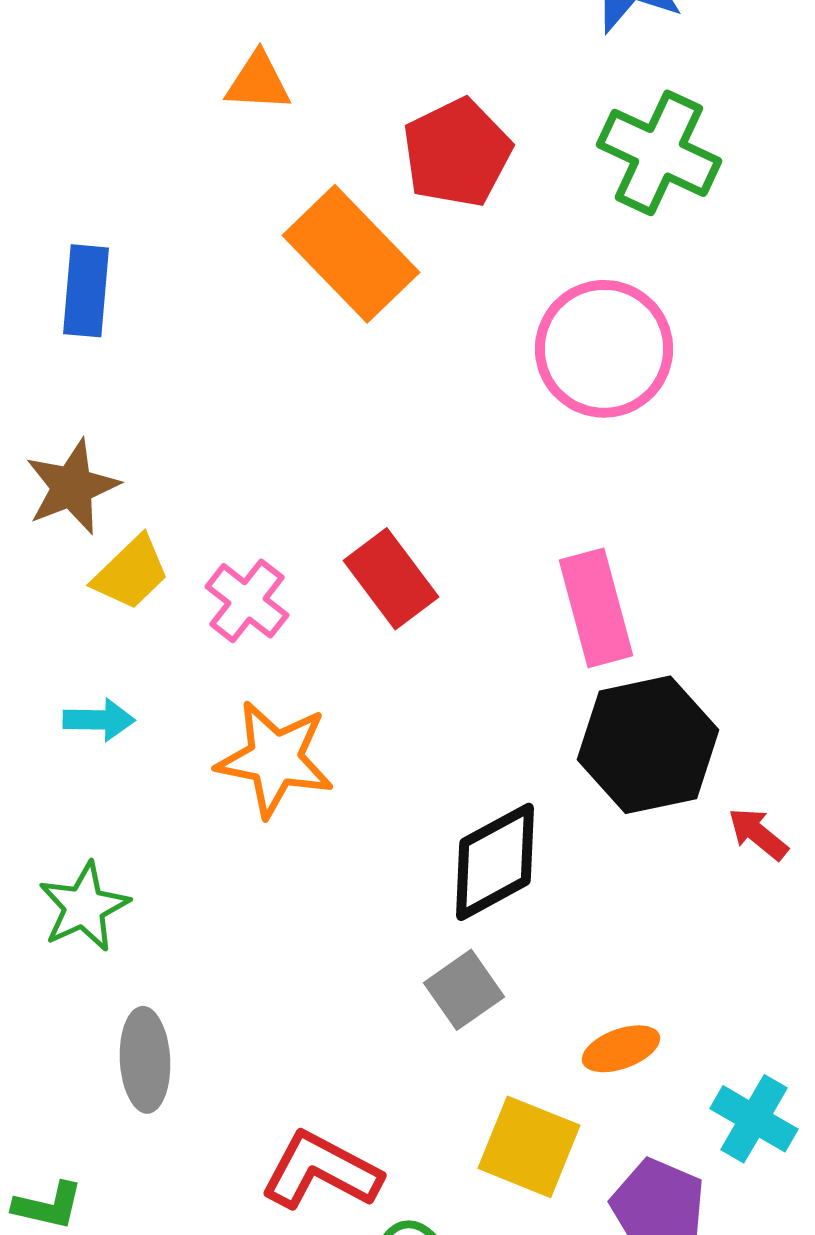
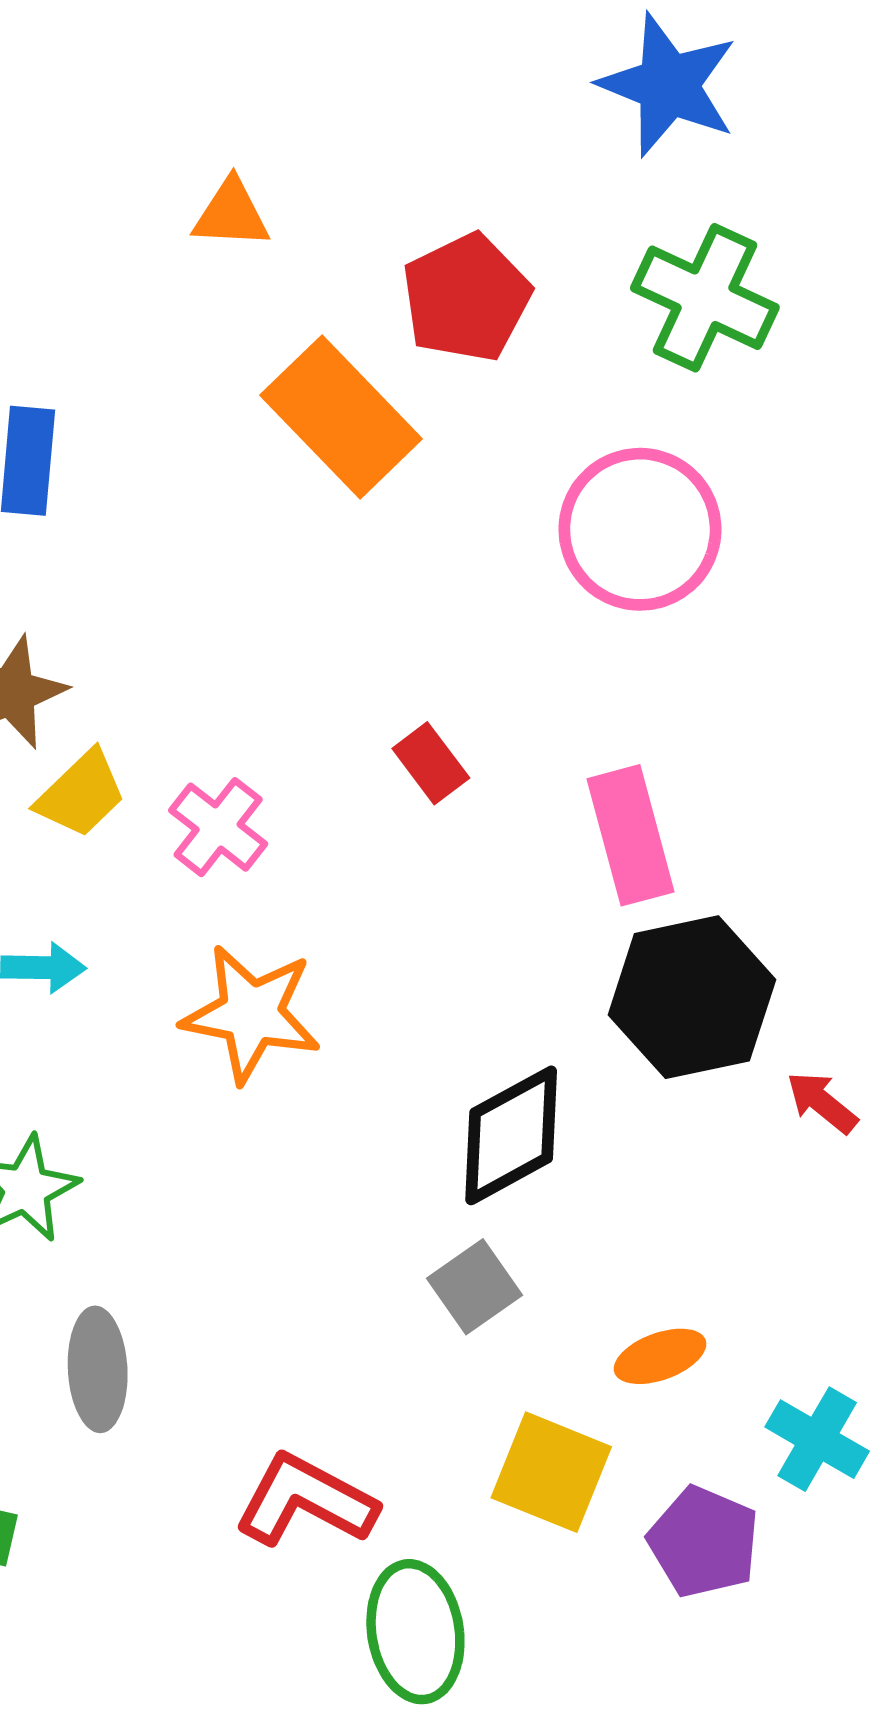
red rectangle: (391, 579) -> (431, 763), moved, size x0.7

